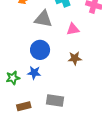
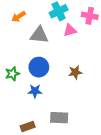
pink triangle: (73, 29) -> (70, 30), moved
green star: (13, 78) -> (12, 74), moved

